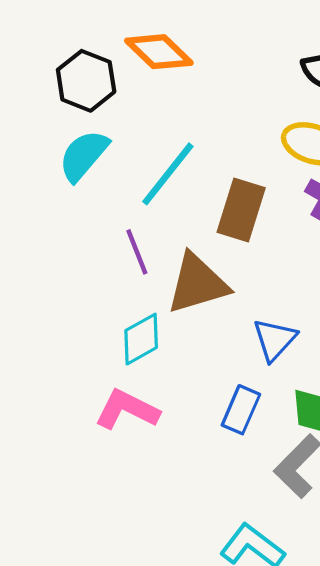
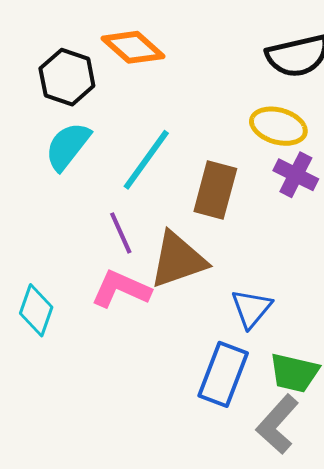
cyan diamond: (141, 339) -> (36, 310), moved, turned -39
pink L-shape: (127, 410) -> (121, 289), moved
blue rectangle: (241, 410) -> (223, 374), size x1.4

